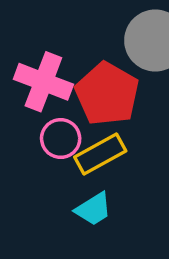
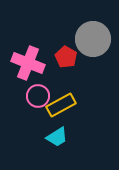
red pentagon: (107, 94) -> (66, 57), moved, size x0.6

